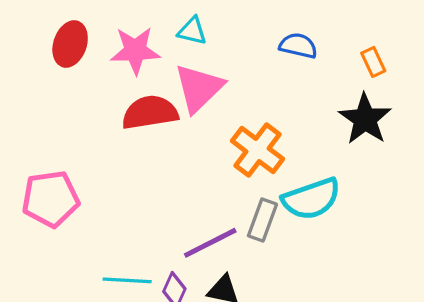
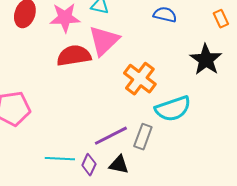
orange rectangle: (373, 62) -> (221, 19), moved
gray rectangle: (262, 220) -> (143, 137), moved

